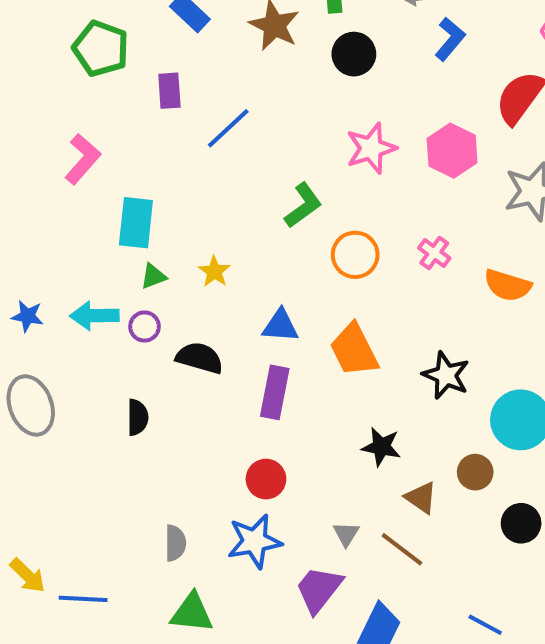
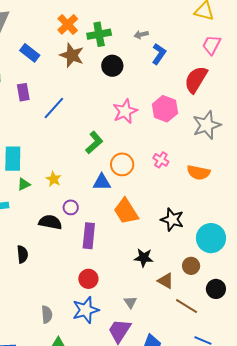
blue triangle: (280, 326) -> (102, 182), moved
purple circle: (144, 327) -> (71, 207), moved
brown line: (402, 549) -> (187, 306), moved

